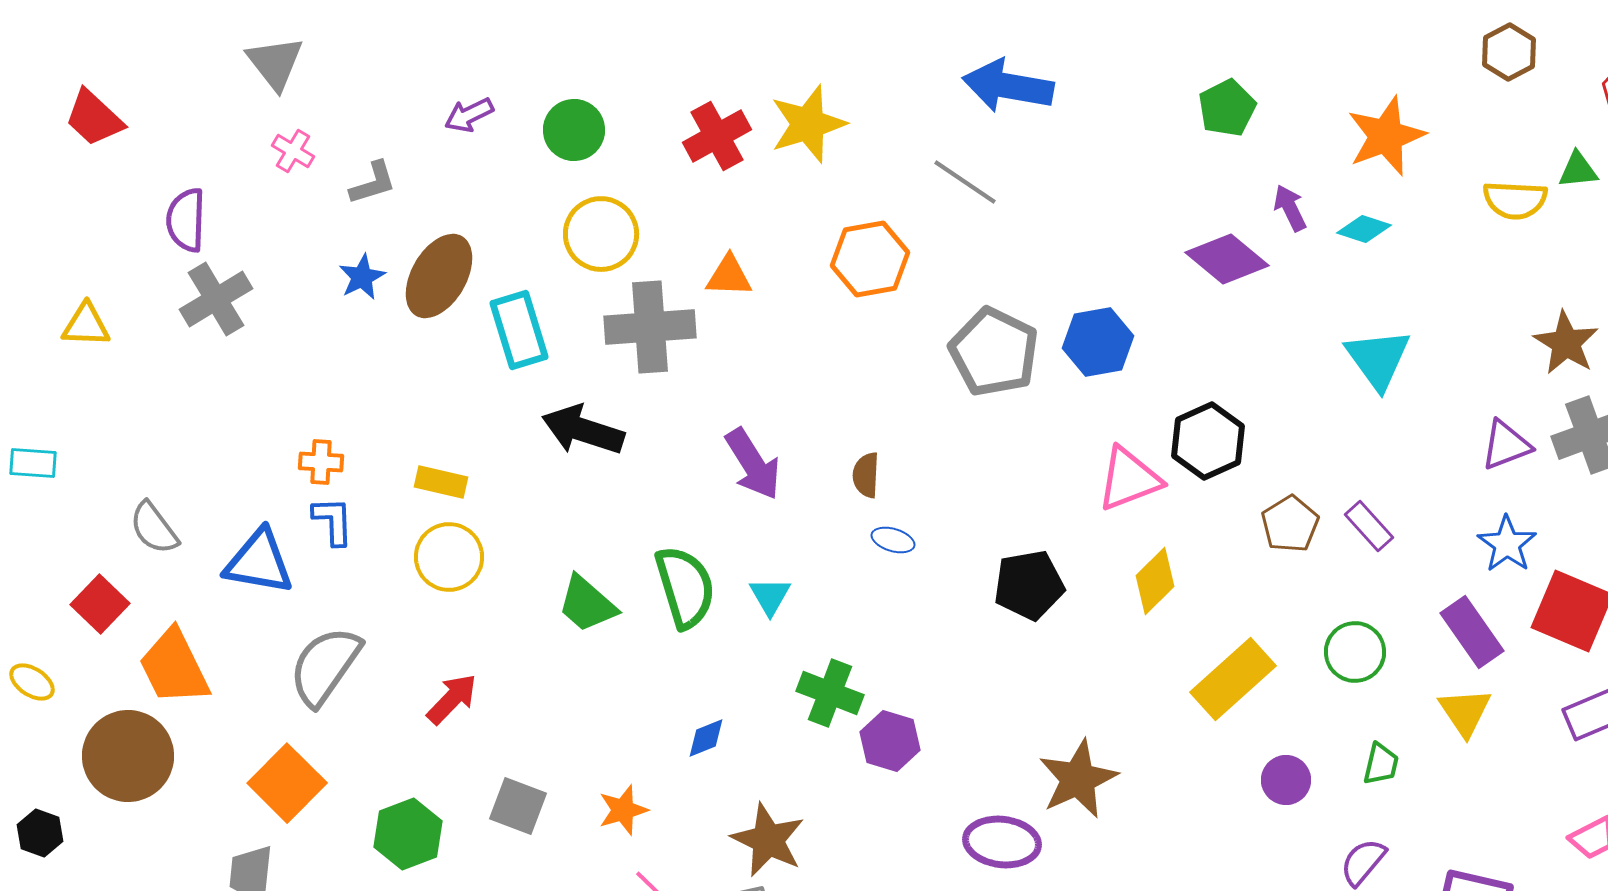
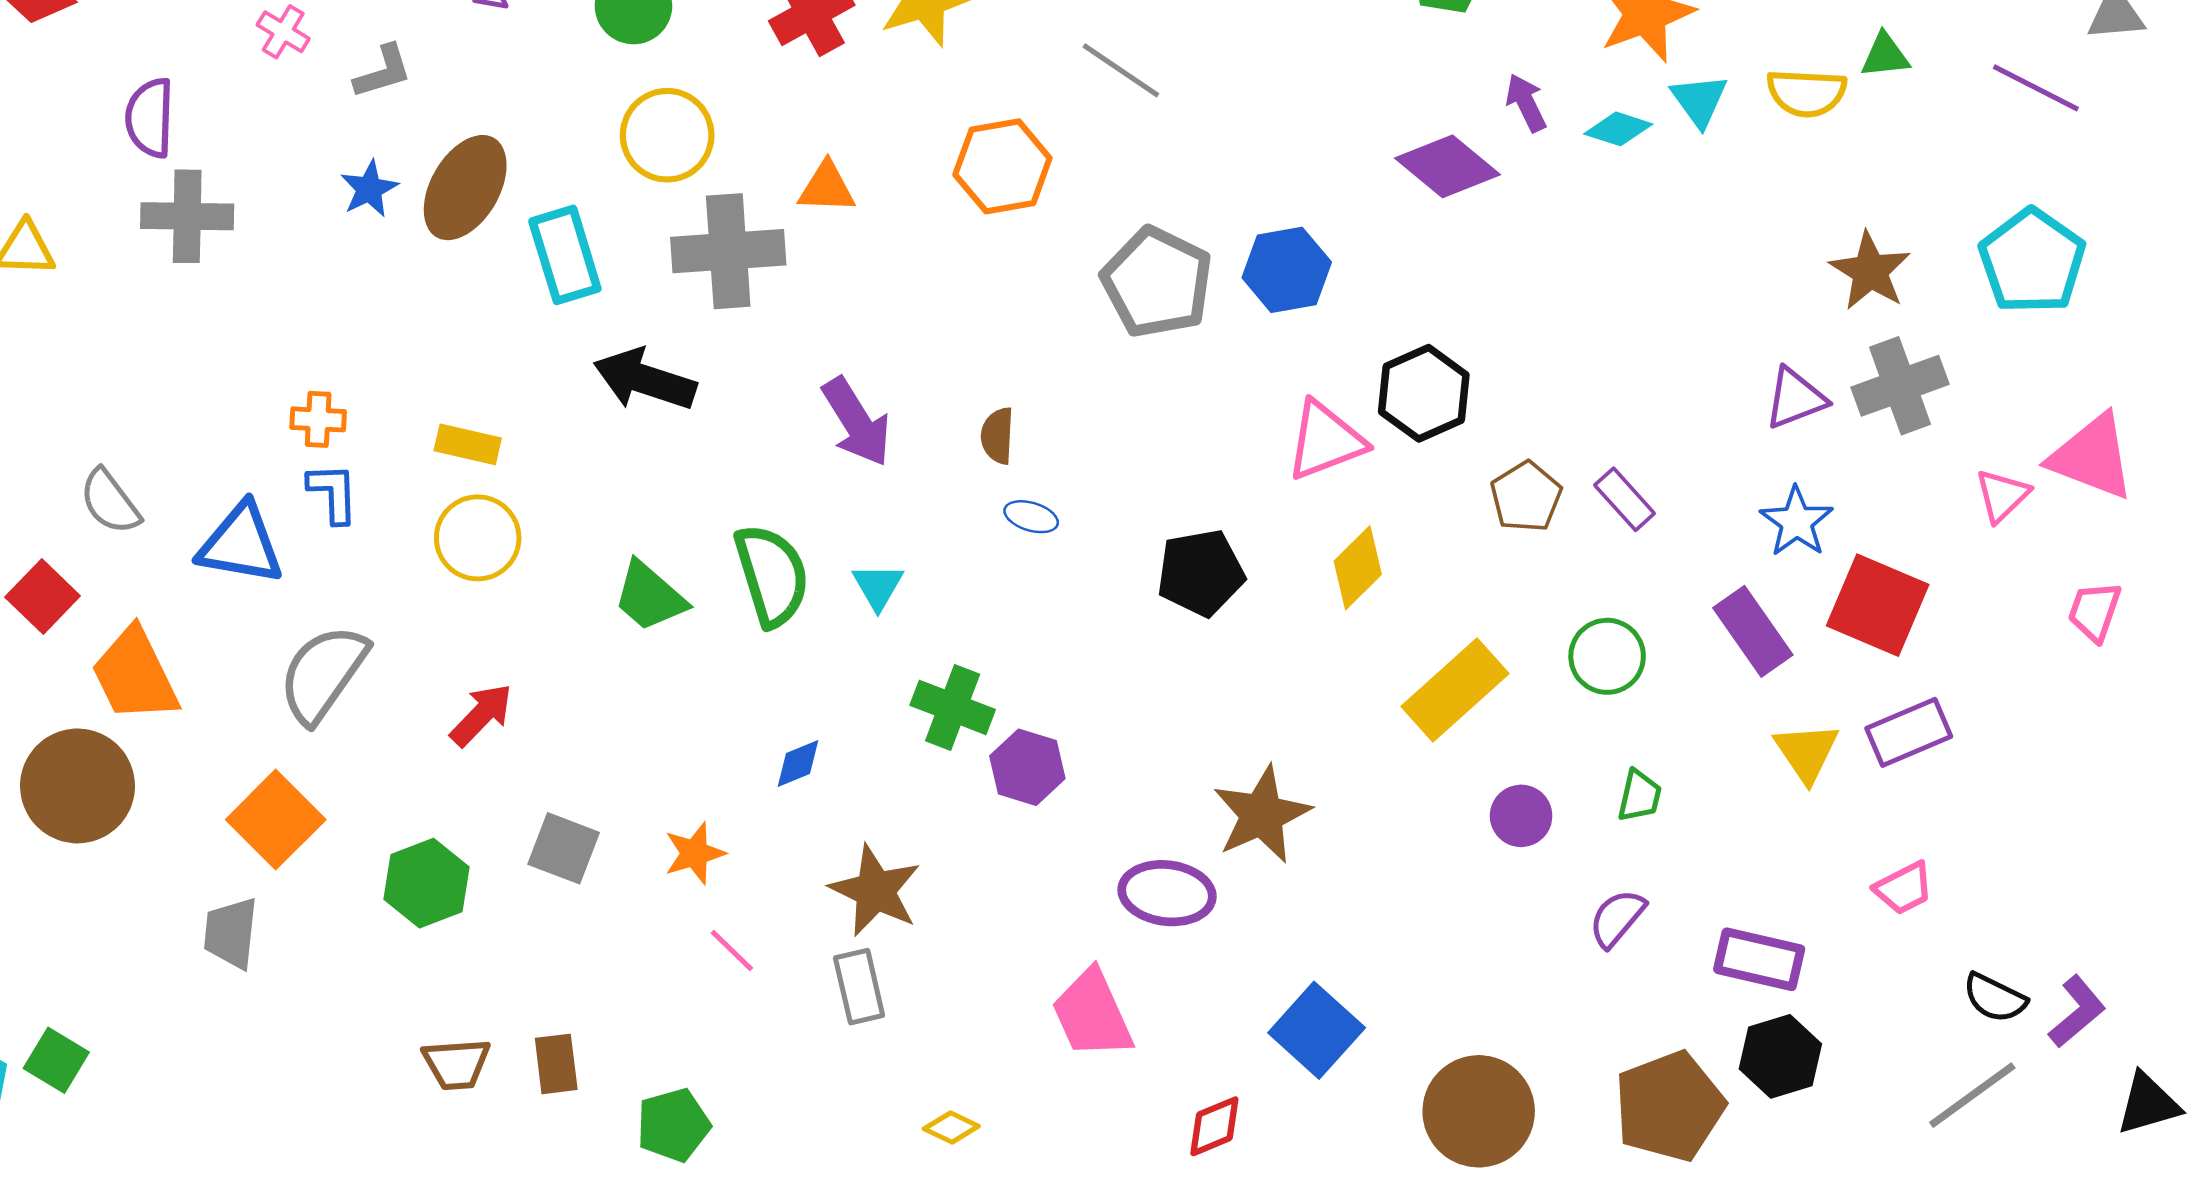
gray cross: (216, 299) -> (187, 216), turned 32
cyan triangle: (1378, 359) -> (1699, 100), moved, size x0.7
yellow triangle: (1465, 712) -> (1807, 752), moved

